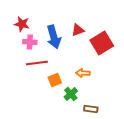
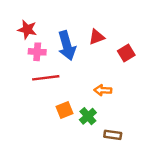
red square: (102, 43) -> (126, 53), size x0.6
orange square: (55, 80) -> (64, 110), moved

